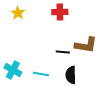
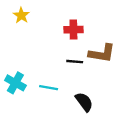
red cross: (60, 12) -> (73, 30), moved
black semicircle: (71, 75) -> (84, 102), moved, turned 144

